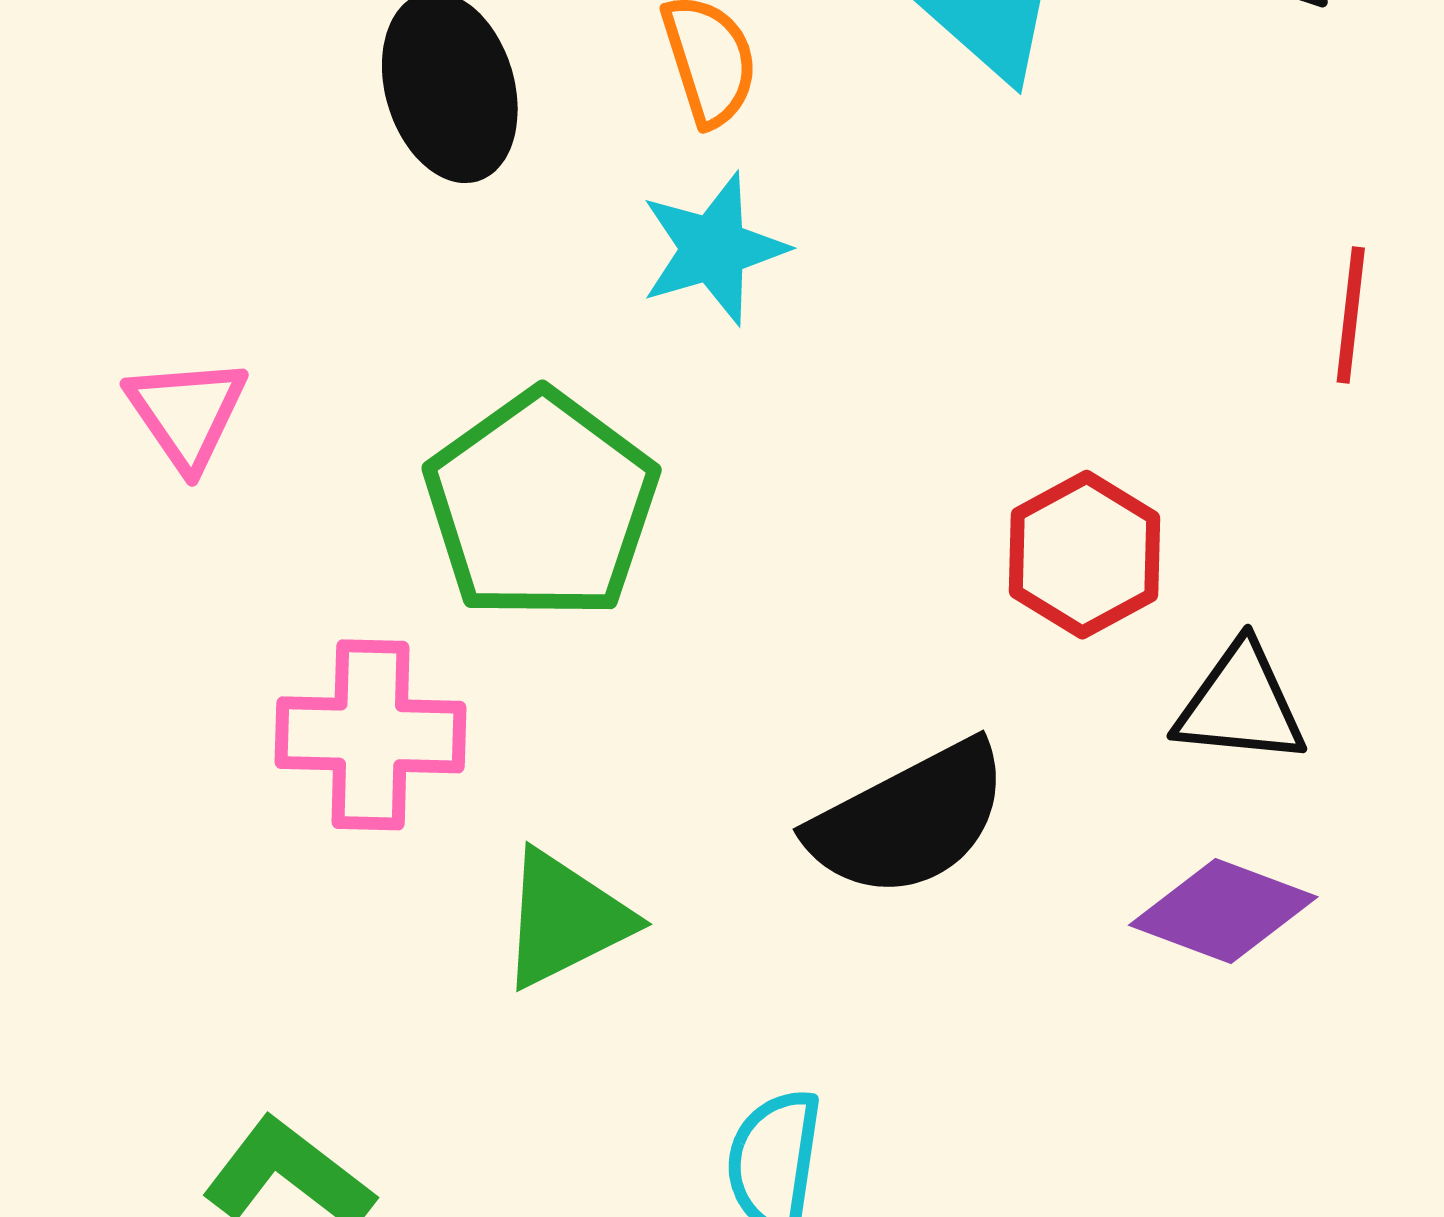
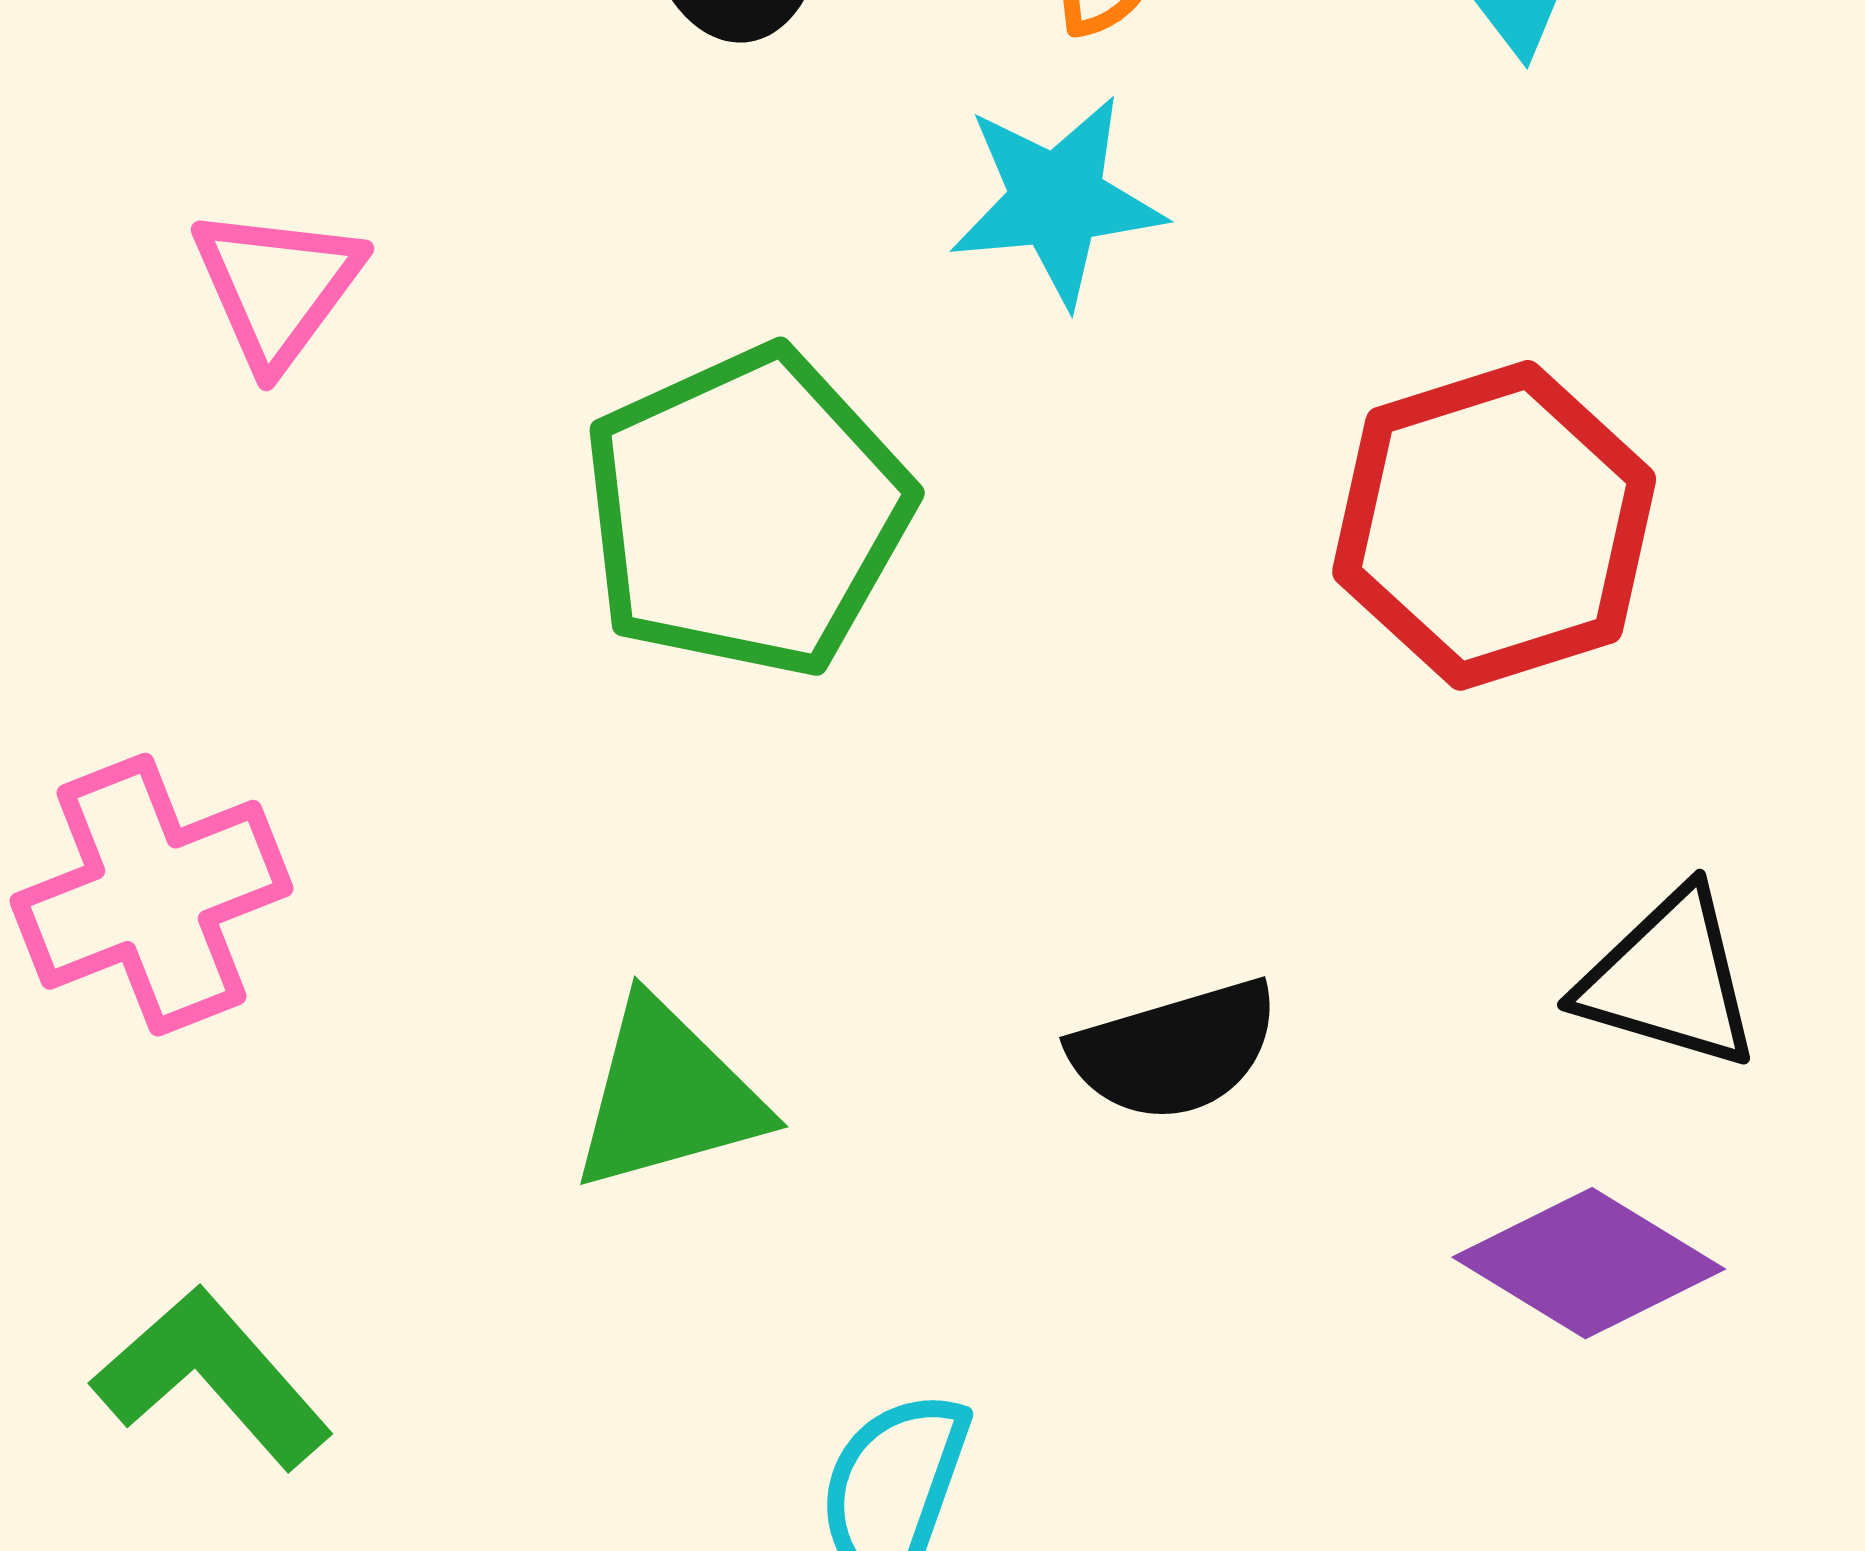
red hexagon: (1085, 555) -> (1494, 525), moved, size x1.4
pink cross: (370, 735) -> (151, 895), moved, turned -34
black semicircle: (909, 820) -> (1175, 1050), size x0.7

